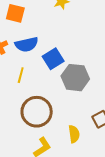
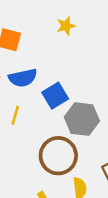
brown circle: (37, 112) -> (58, 156), moved

